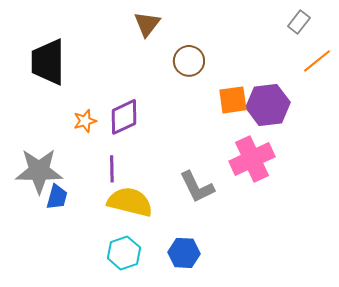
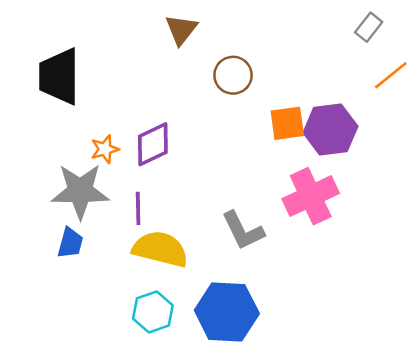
gray star: (39, 171) -> (80, 191), moved
blue hexagon: (184, 253) -> (227, 312), size x1.6

